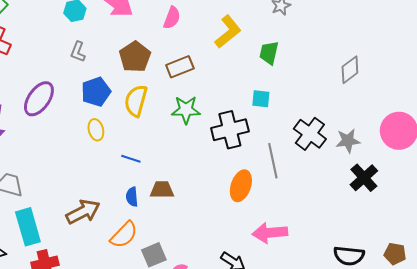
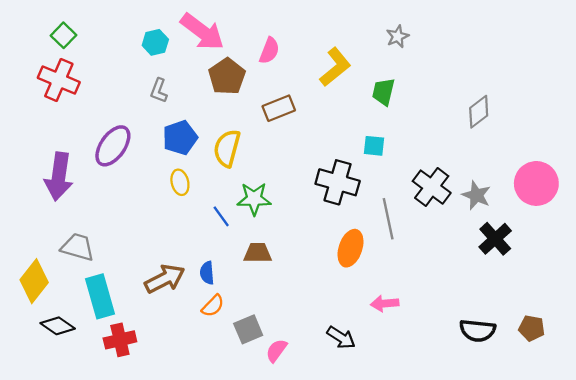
brown pentagon: (135, 57) -> (227, 76), moved
green star: (186, 110) -> (254, 199), moved
black cross: (230, 130) -> (338, 182), turned 30
gray star: (348, 141) -> (476, 195), turned 30
blue line: (131, 159) -> (221, 216), turned 36
blue semicircle: (132, 197) -> (207, 273), moved
pink arrow: (270, 233) -> (385, 303), size x0.7
orange semicircle: (124, 235) -> (213, 306), size x0.7

